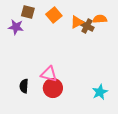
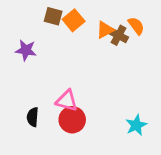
brown square: (28, 12) -> (53, 16), moved
orange semicircle: (100, 19) -> (136, 26), turned 56
purple star: (16, 27) -> (26, 50), moved

